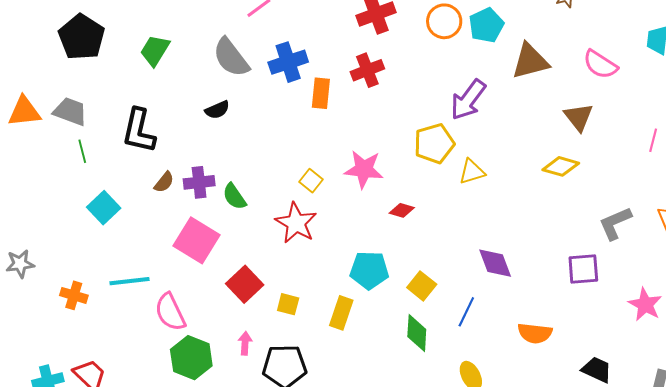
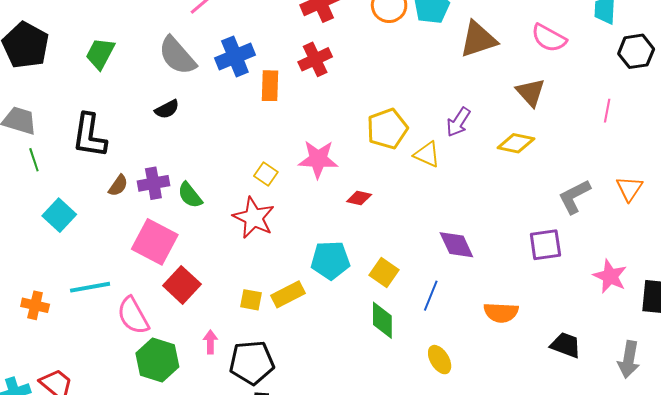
purple arrow: (468, 100) -> (458, 122), moved, size x0.7
yellow triangle: (472, 172) -> (427, 154), turned 44
red square: (245, 284) -> (182, 285), moved
yellow rectangle: (341, 313) -> (288, 294), moved, turned 48

